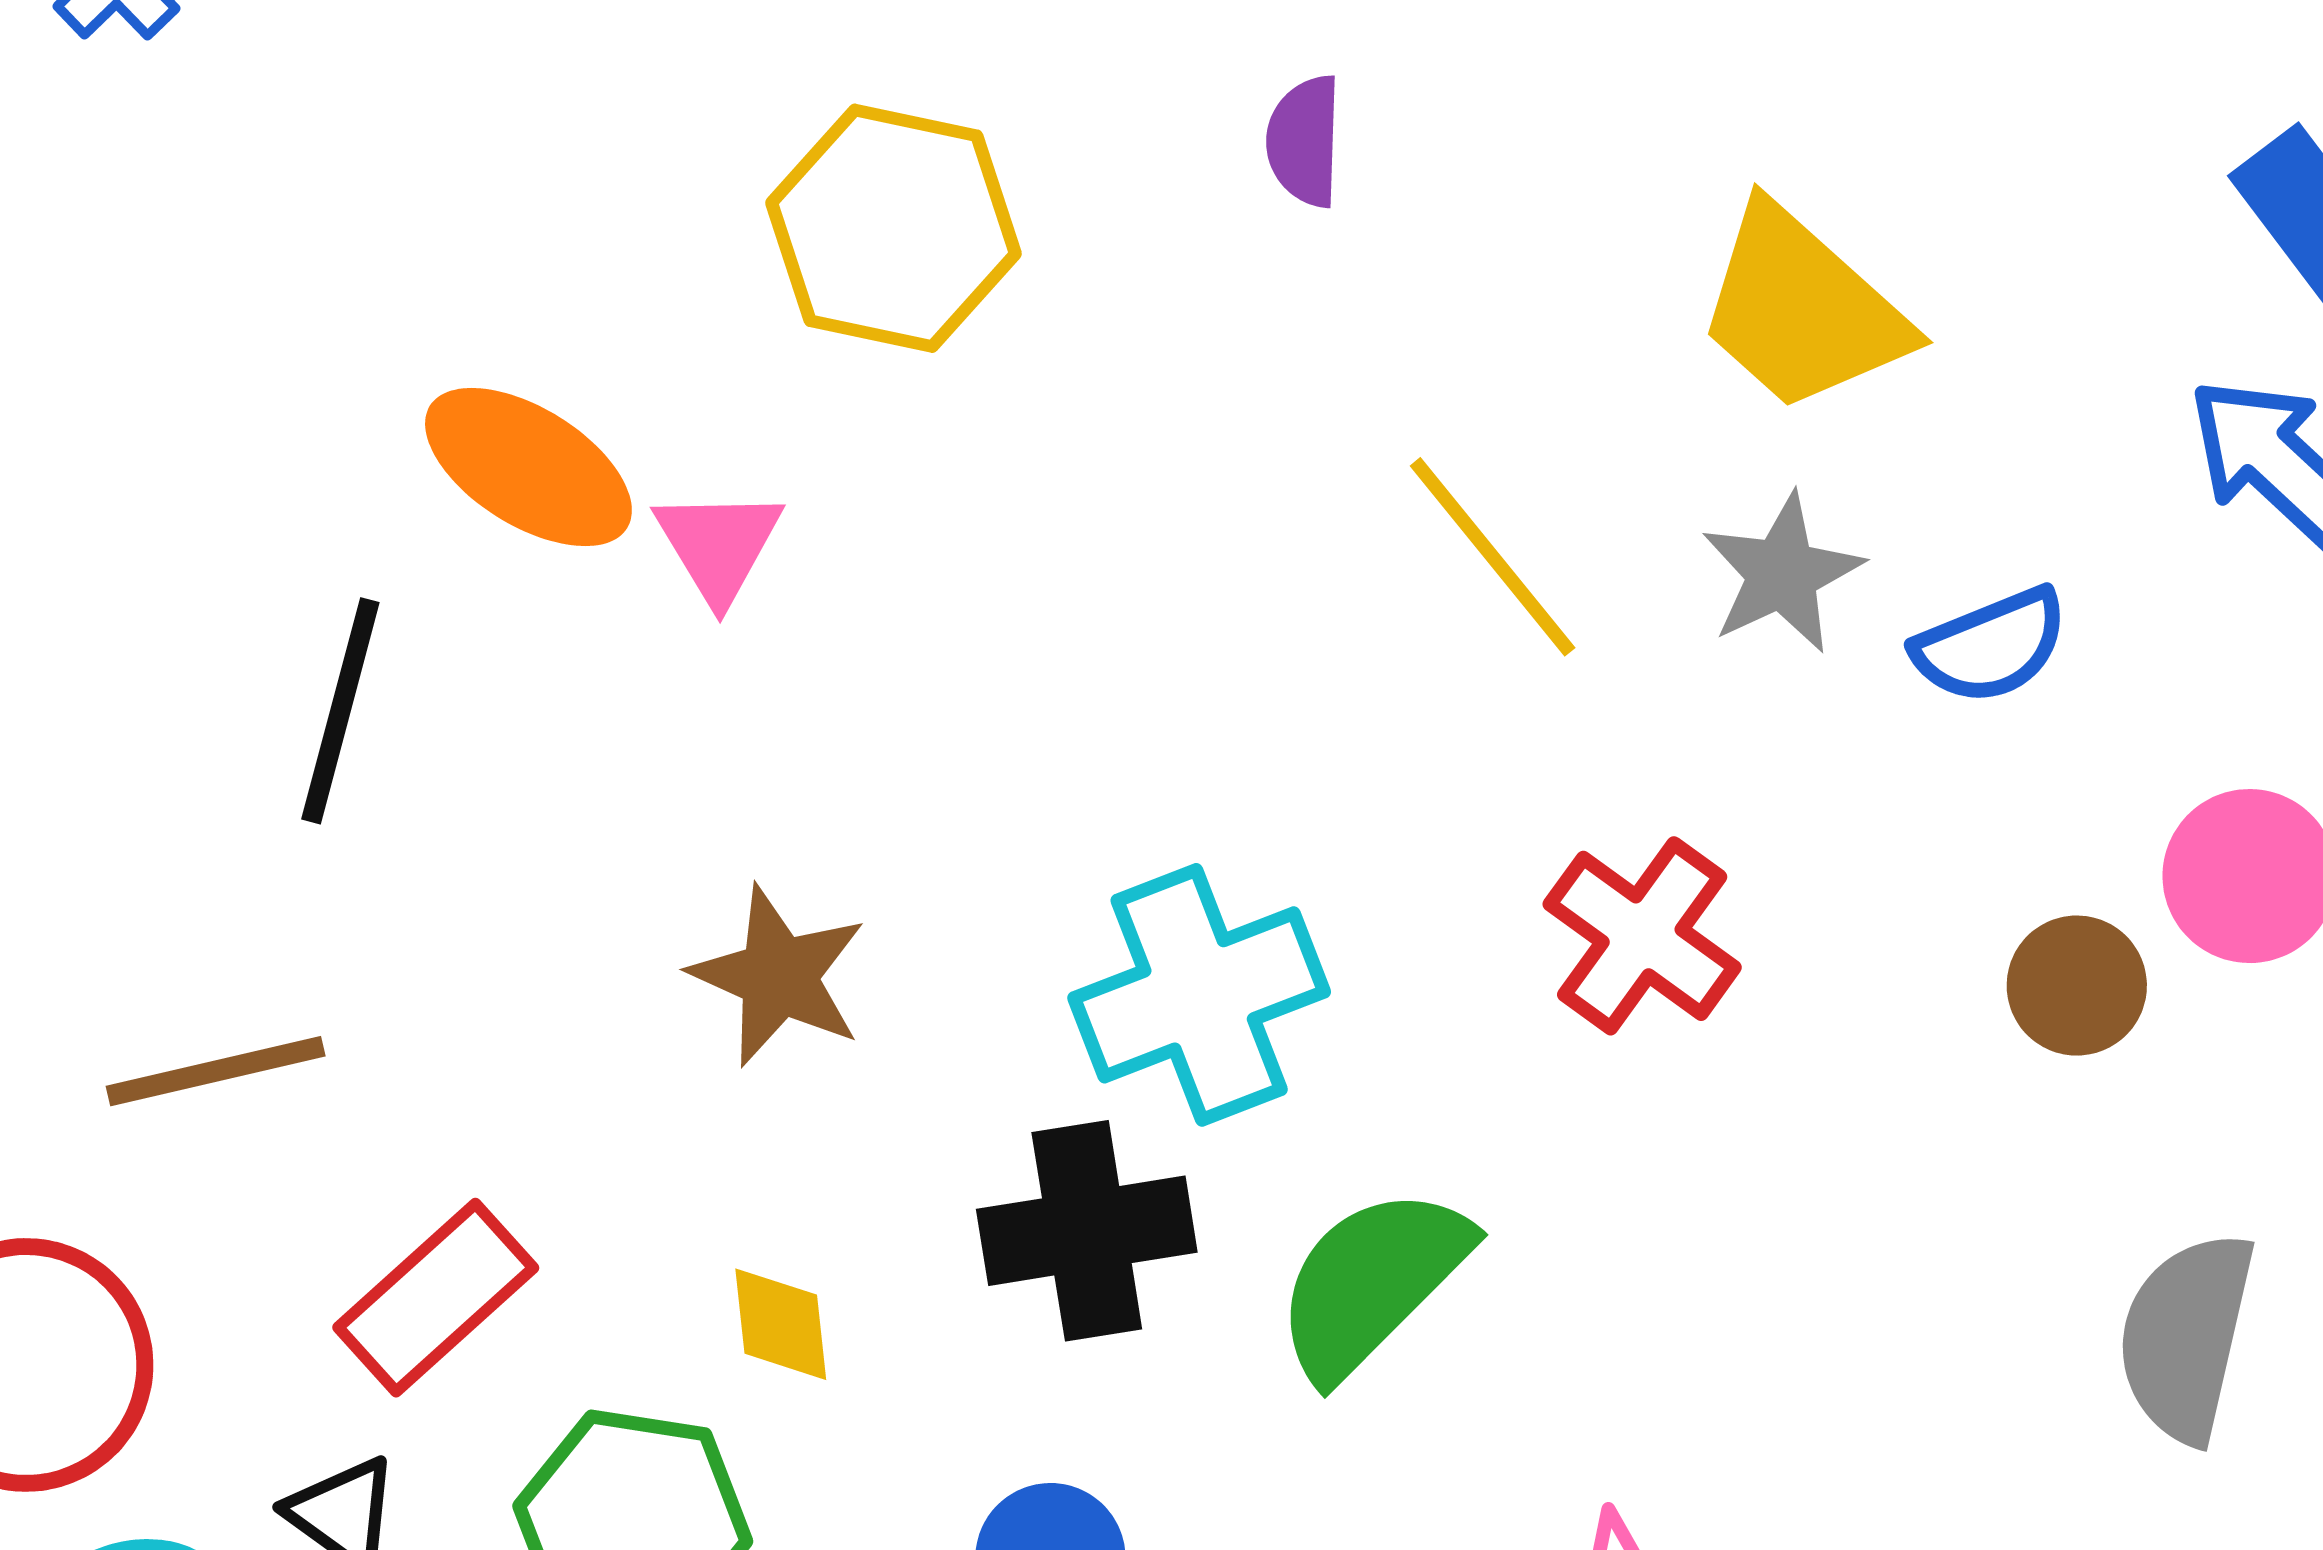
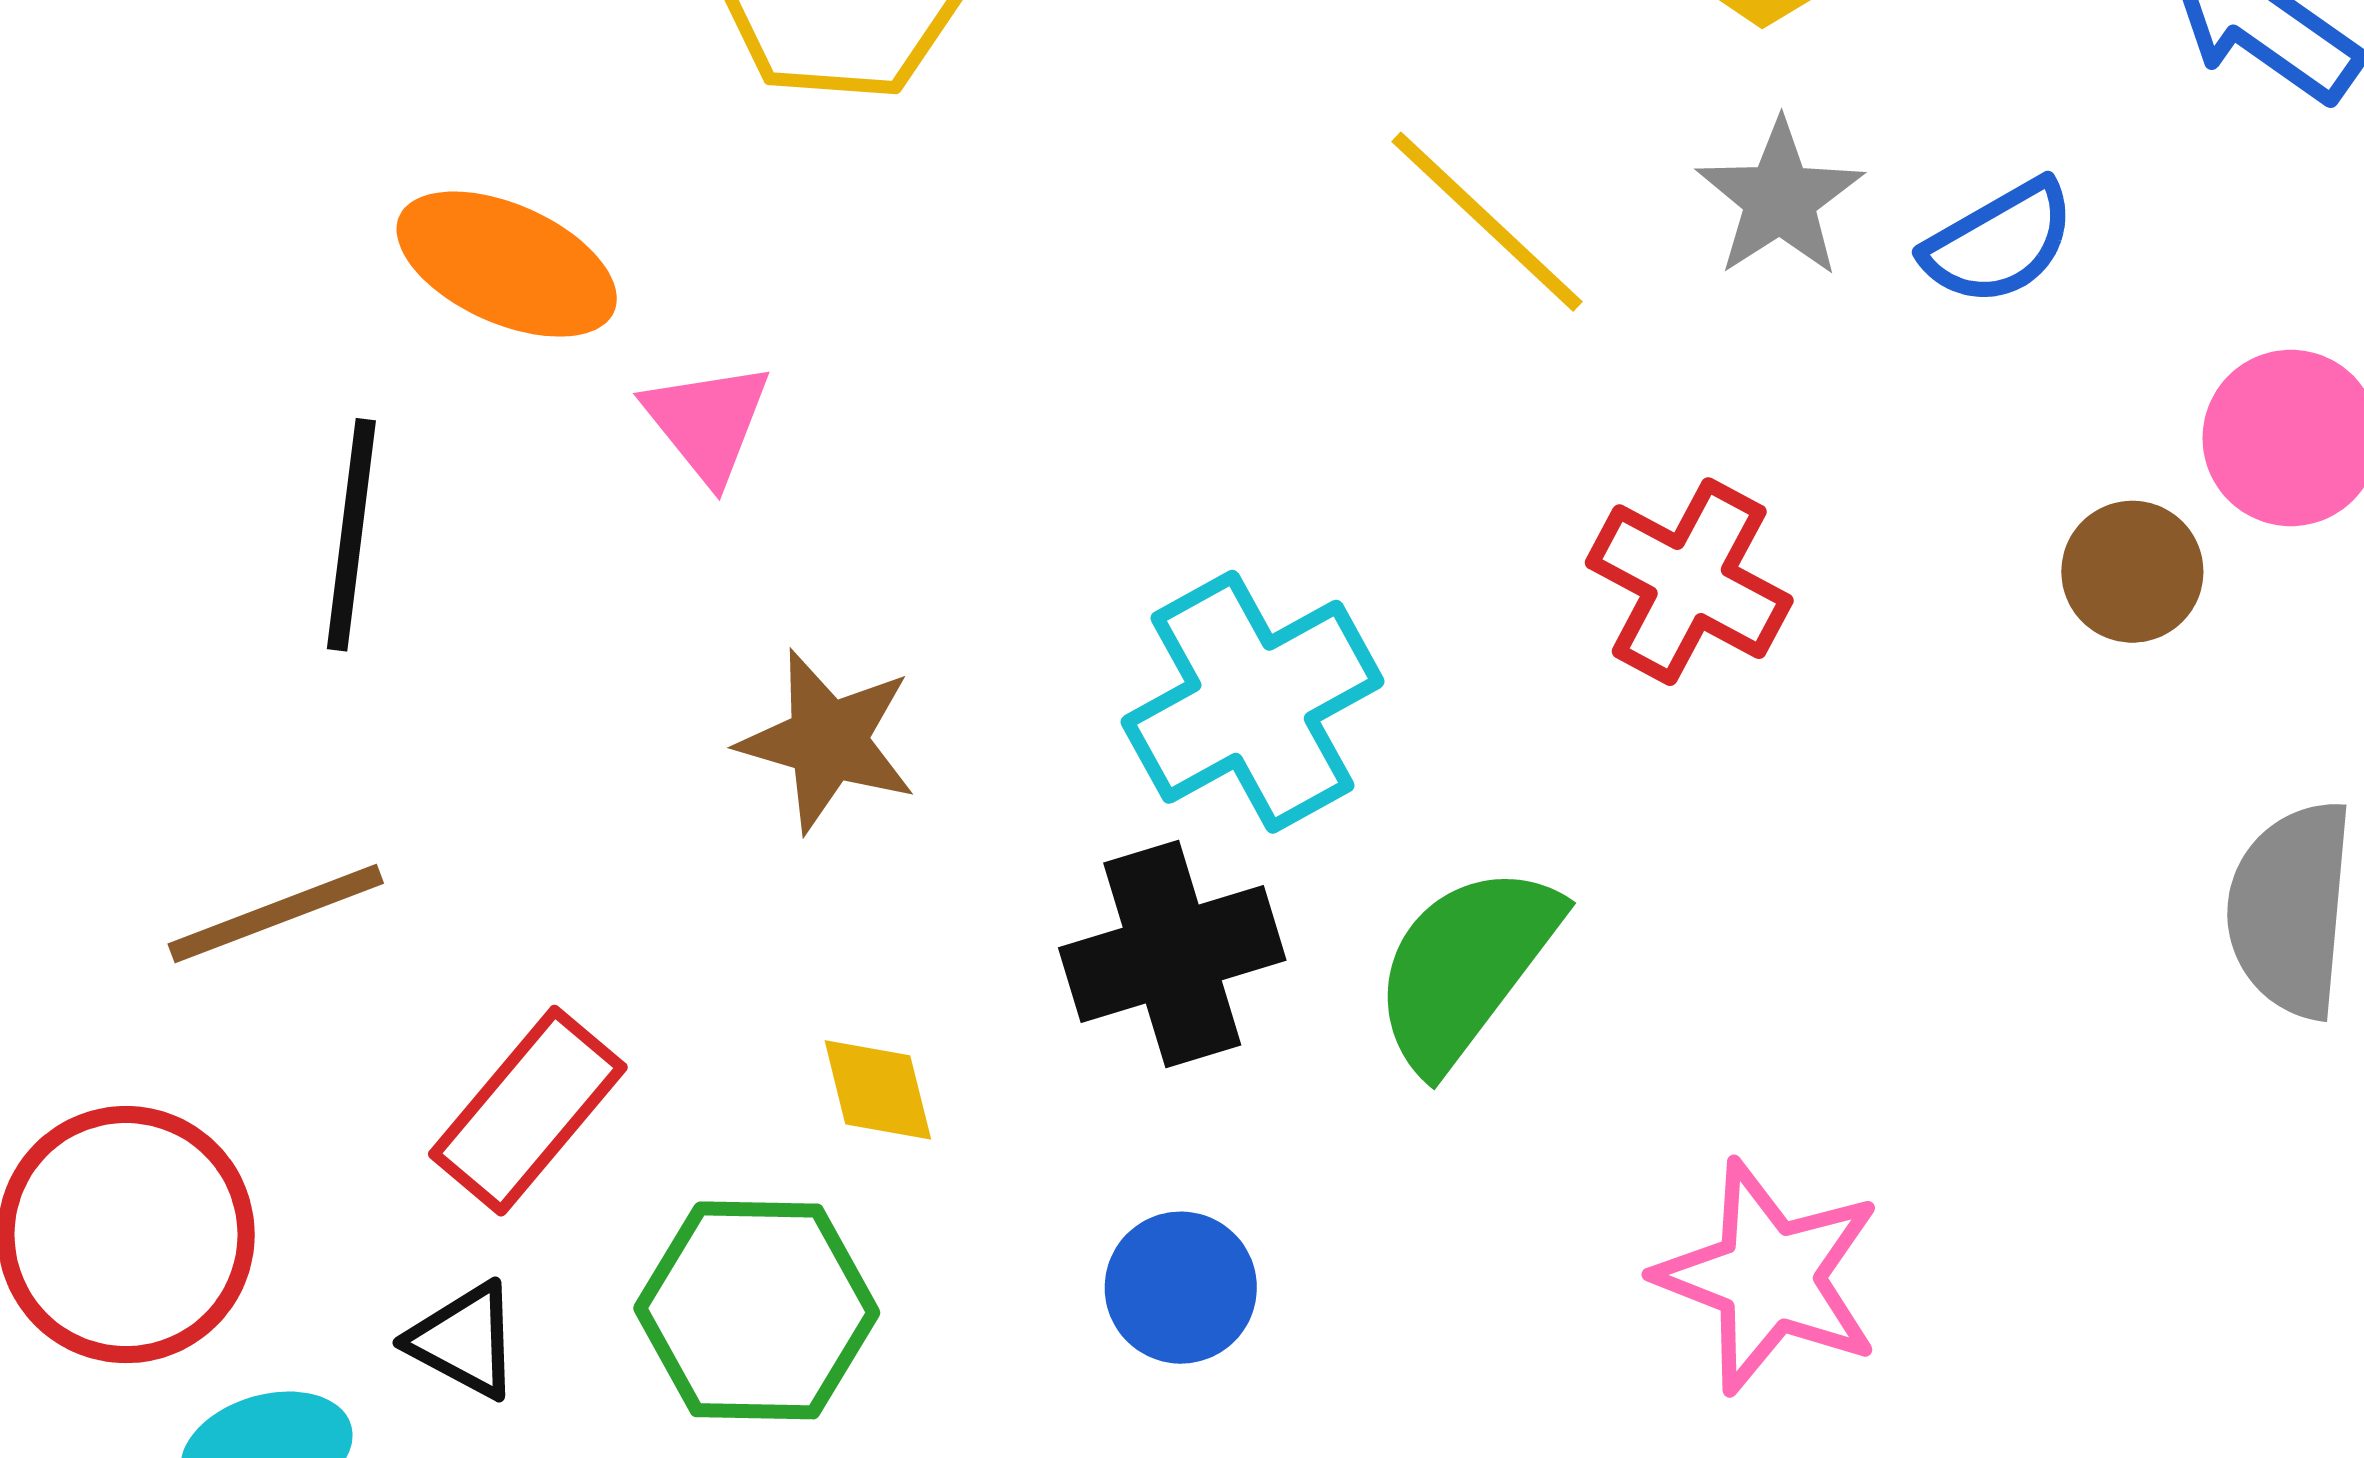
pink triangle: (719, 545) -> (707, 422), moved

